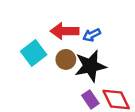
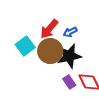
red arrow: (65, 31) -> (49, 29), turned -50
brown circle: (66, 59) -> (50, 51), size x1.6

